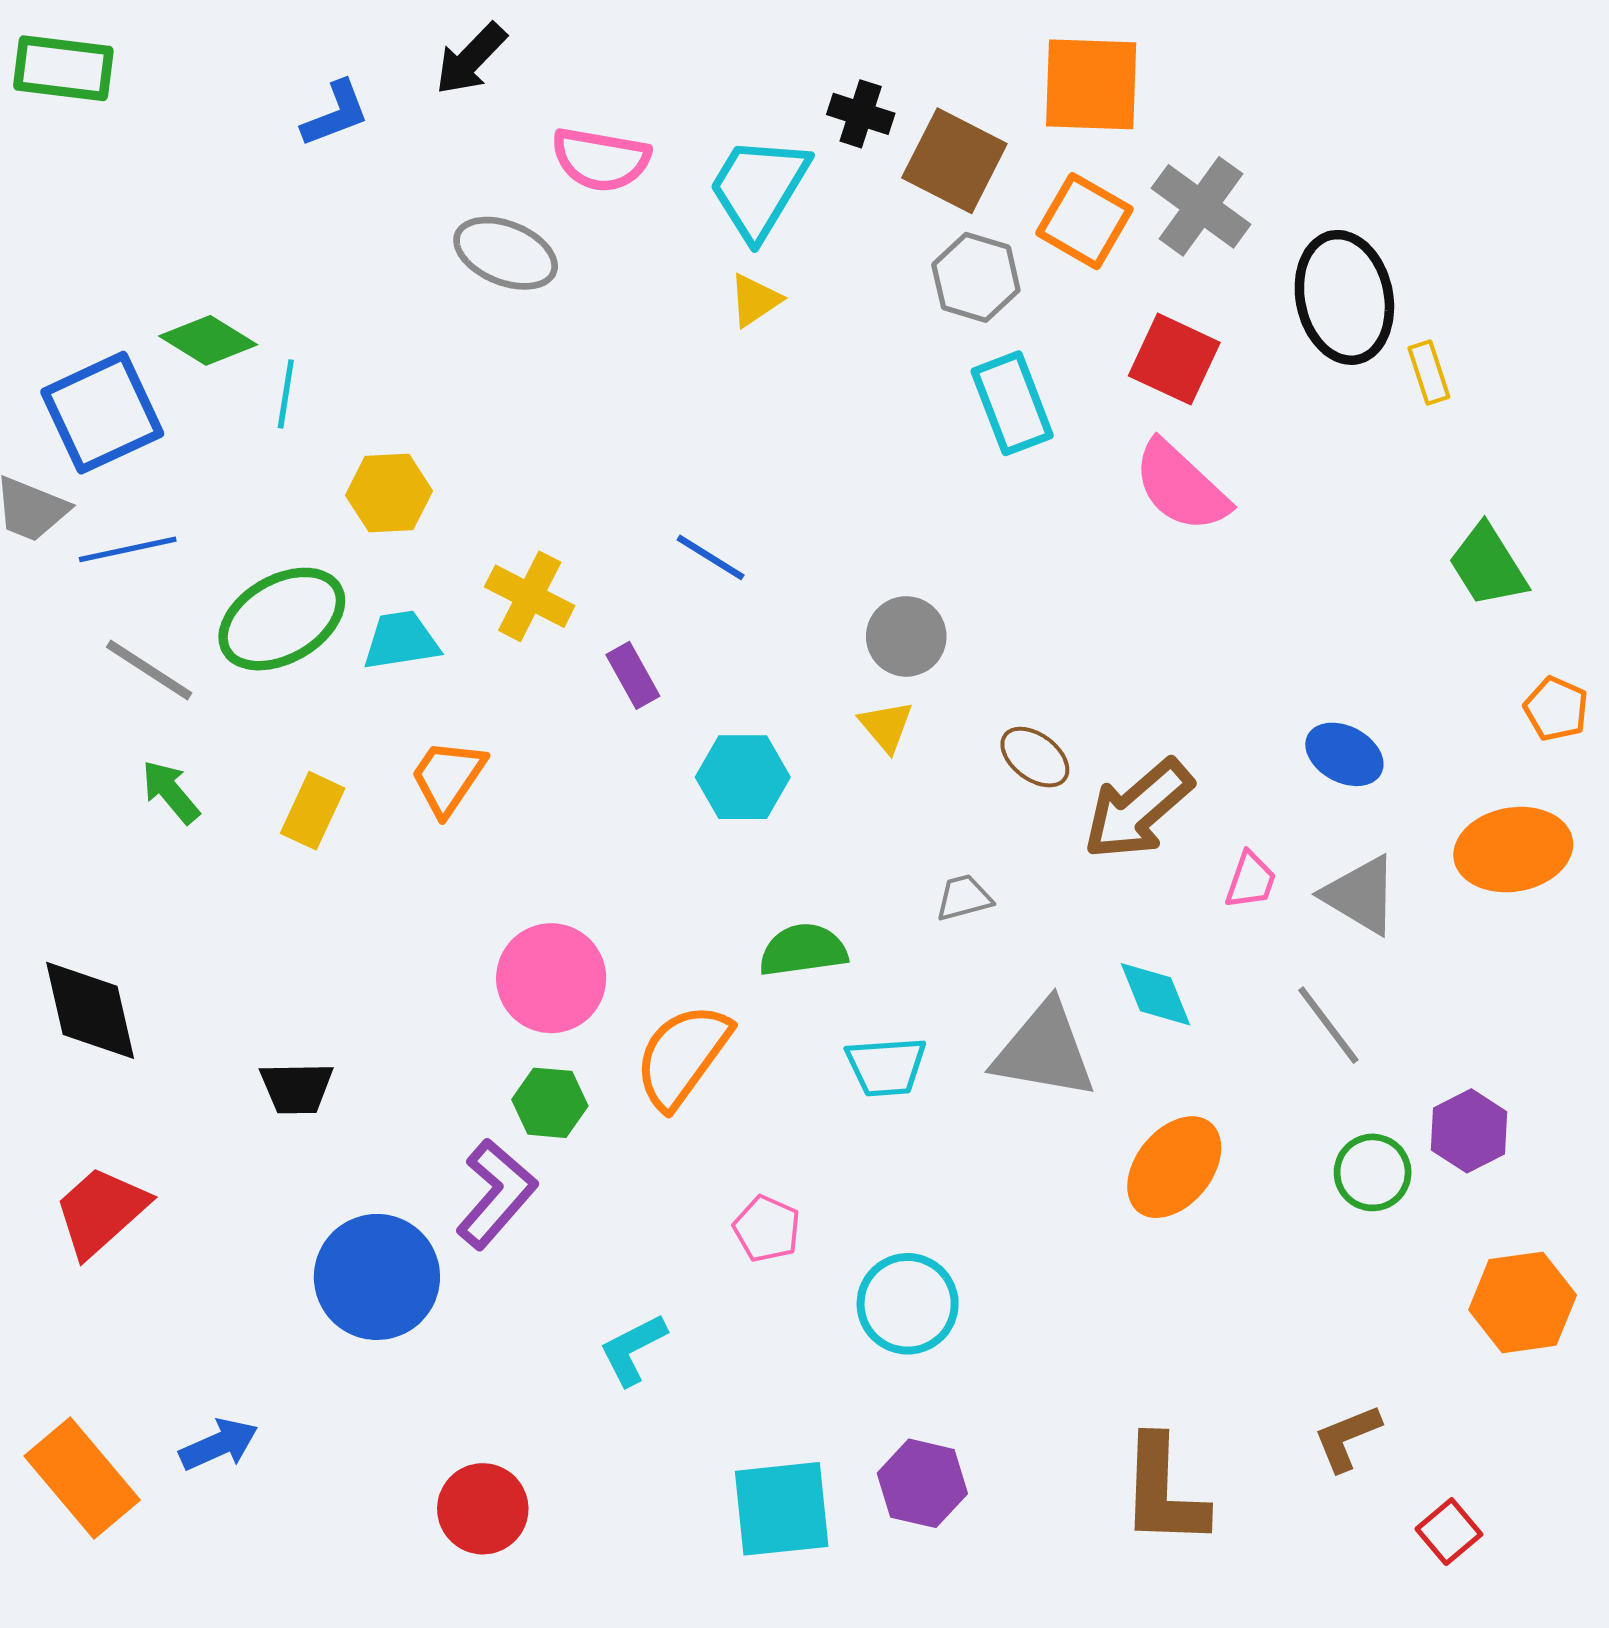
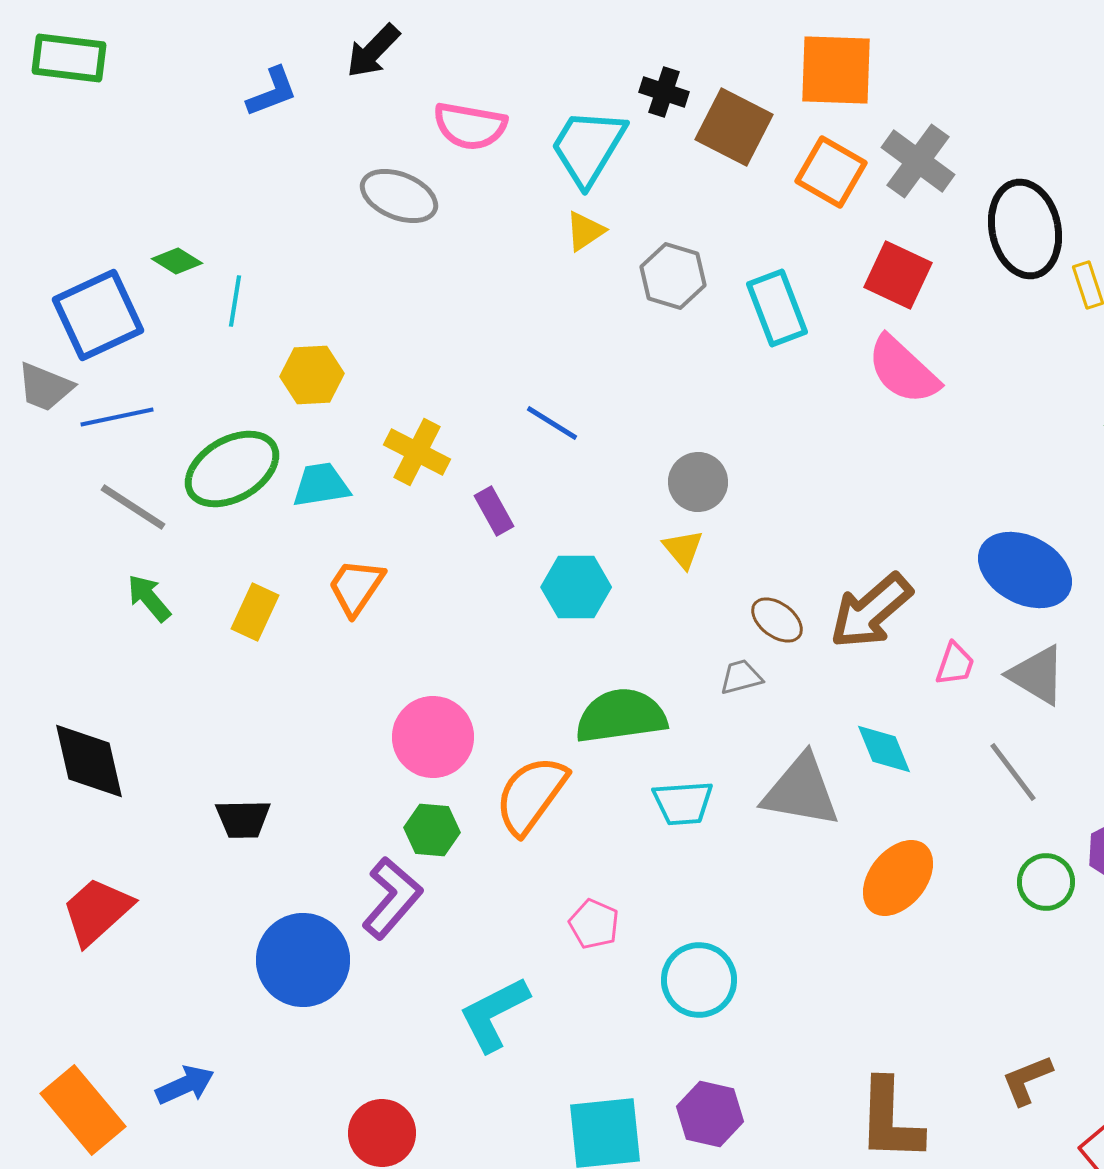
gray hexagon: (976, 277) -> (673, 276), moved
green diamond: (208, 340) -> (177, 261), size x0.7
blue ellipse: (1344, 754) -> (1025, 570), size x1.6
brown ellipse: (1035, 757) -> (777, 620), moved
green semicircle: (803, 950) -> (621, 716), size x1.4
cyan L-shape: (633, 1349) -> (494, 1014), size x1.4

